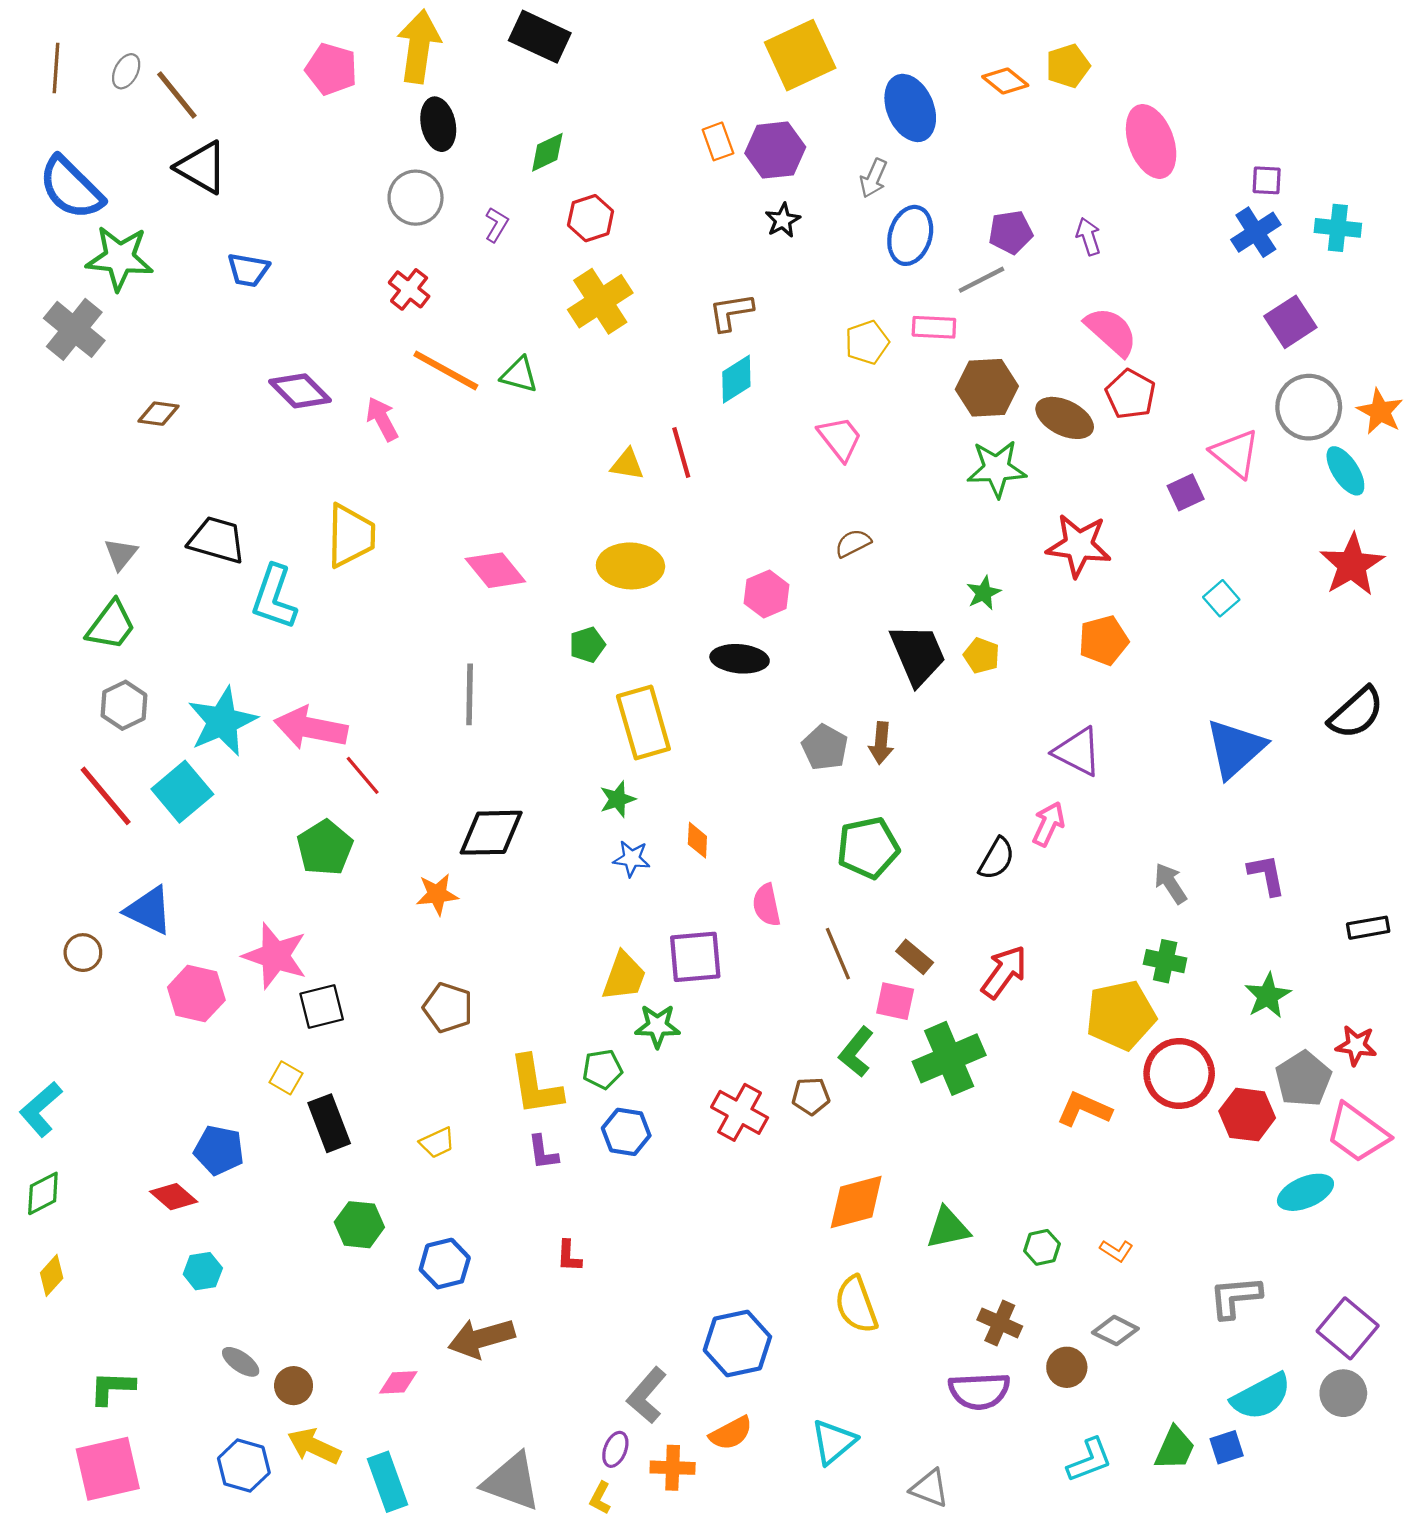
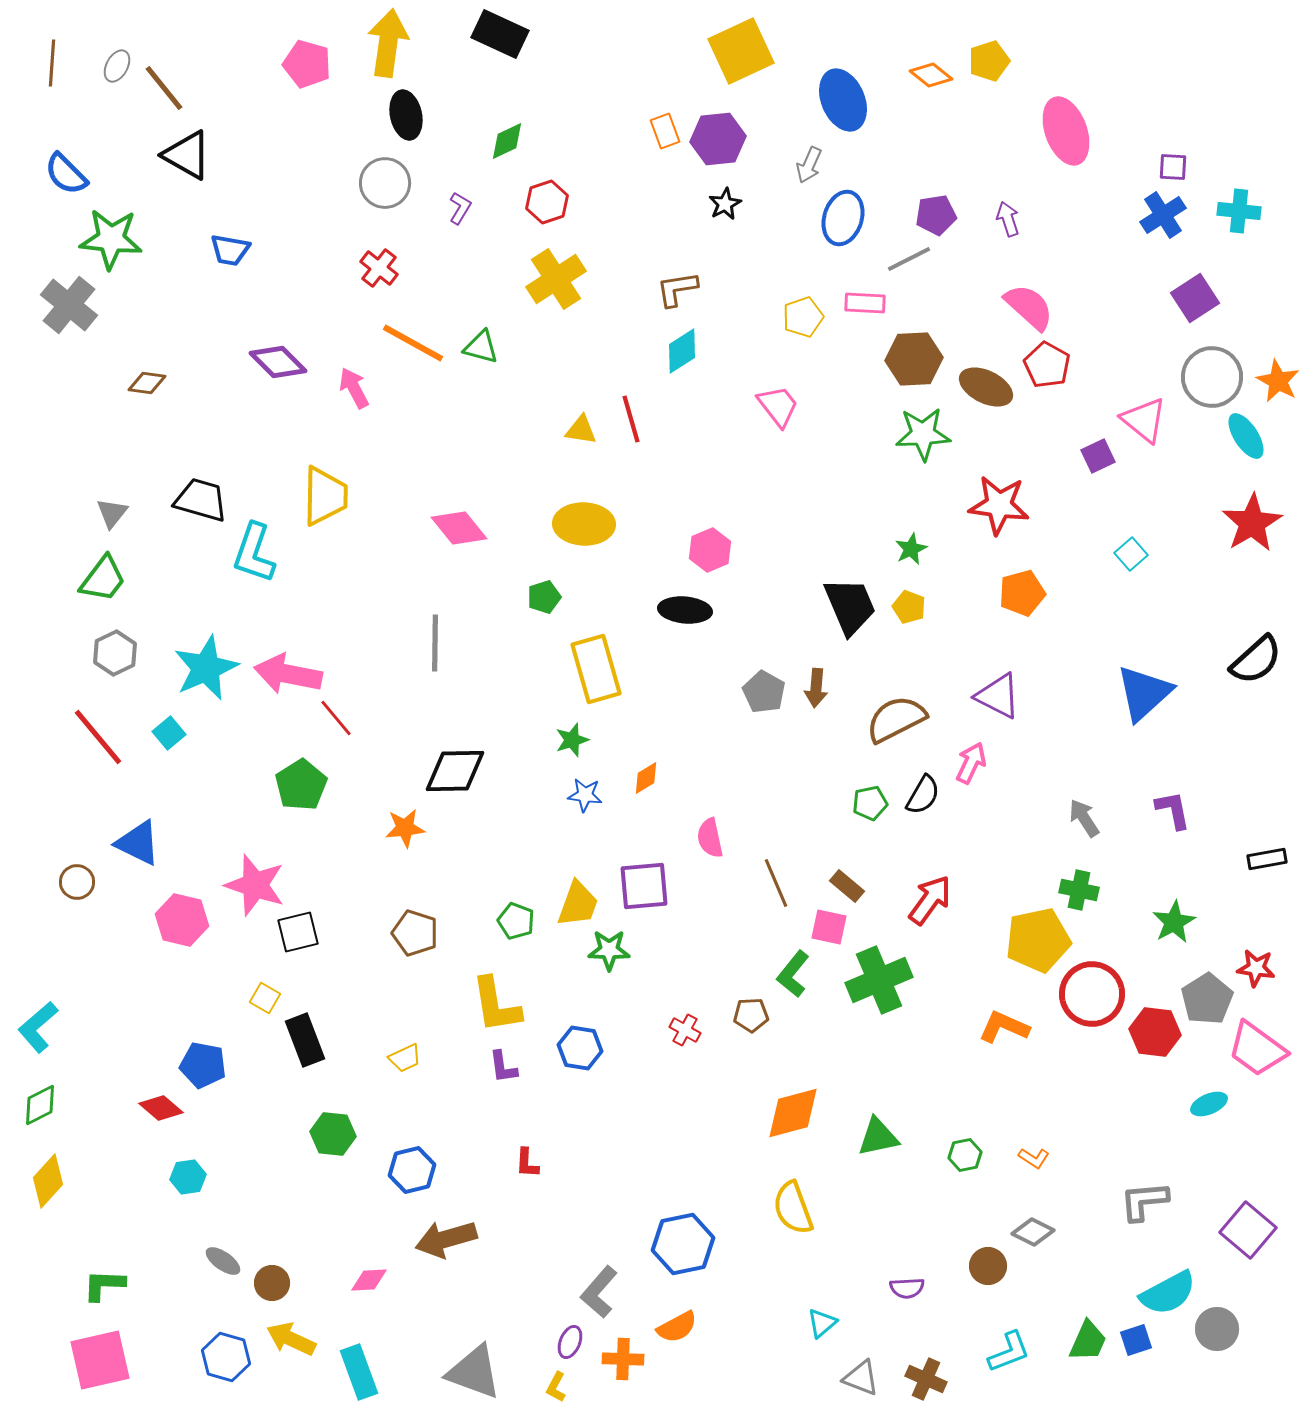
blue semicircle: (71, 188) -> (66, 174), size x0.7
brown semicircle: (853, 543) -> (896, 719), moved, size x1.8
cyan square: (182, 792) -> (169, 733), size x0.6
orange diamond: (697, 840) -> (646, 778), turned 56
green pentagon: (868, 848) -> (870, 803), moved, size x0.6
green pentagon: (602, 1069) -> (516, 921), moved, turned 30
red cross: (740, 1112) -> (685, 1030), size x0.6
cyan ellipse: (1305, 1192) -> (1209, 1104), size x0.7
yellow diamond: (52, 1275) -> (48, 1181), size x1.4
brown cross: (1000, 1323) -> (926, 1379), moved
purple semicircle: (979, 1391) -> (907, 1288), size x0.6
gray circle: (1343, 1393) -> (1217, 1329), moved
cyan triangle: (834, 1442) -> (822, 1323), moved, size x0.7

